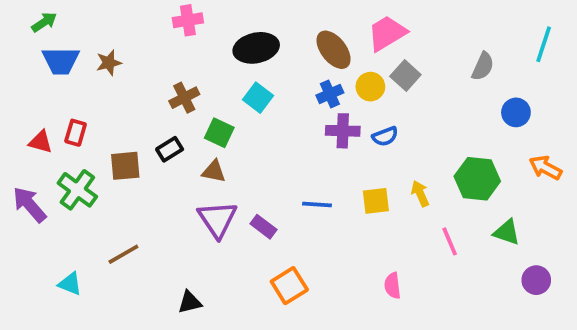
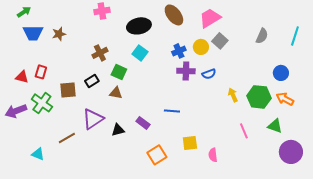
cyan line: (544, 44) -> (295, 36), moved
brown ellipse: (334, 50) -> (174, 15), moved
blue circle: (516, 112) -> (281, 73), moved
orange arrow: (545, 168) -> (285, 99), moved
yellow arrow: (420, 193) -> (233, 95), moved
yellow square: (376, 201) -> (190, 143), moved
purple arrow: (29, 205) -> (16, 111), turned -70
purple triangle: (217, 219) -> (93, 119), moved, turned 30
purple circle: (536, 280) -> (291, 152), size x1.5
black triangle: (190, 302) -> (118, 130), moved

